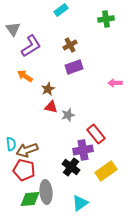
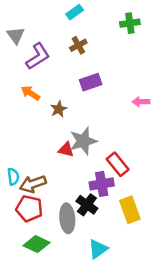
brown cross: (70, 45) -> (78, 45), moved
red triangle: (51, 107) -> (66, 150), moved
gray star: (68, 115) -> (83, 141), size x1.6
yellow rectangle: (106, 171) -> (130, 210), turned -75
gray ellipse: (46, 192) -> (67, 218), moved
green diamond: (30, 199) -> (37, 244), turned 30

